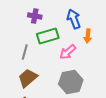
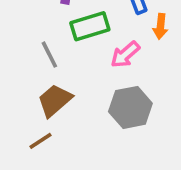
gray line: (25, 52) -> (49, 55), turned -42

